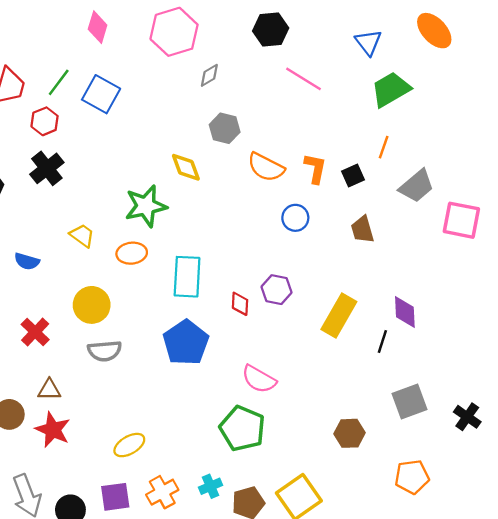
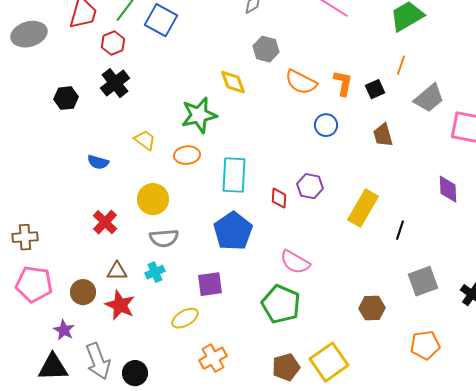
purple diamond: (405, 312) -> (448, 189), moved
cyan cross: (211, 486) -> (155, 272), moved
purple square: (115, 497) -> (210, 284), moved

